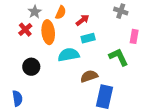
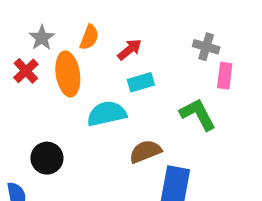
gray cross: (121, 11) -> (206, 47), moved
black circle: (31, 67) -> (47, 158), moved

